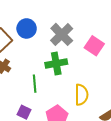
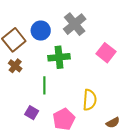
gray cross: (62, 34) -> (75, 24), moved
green cross: (56, 63) -> (59, 57), moved

